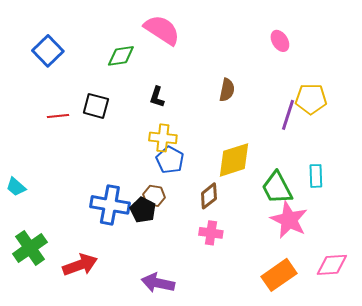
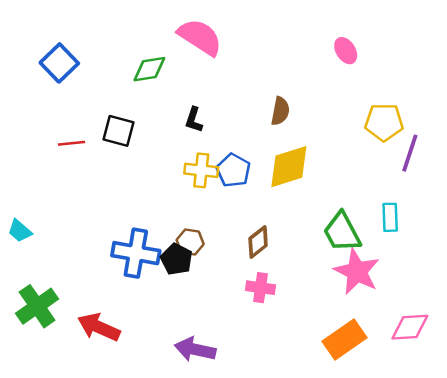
purple line: (288, 115) -> (410, 153), moved
blue pentagon: (170, 160) -> (233, 170), moved
yellow diamond: (234, 160) -> (289, 167), moved
red arrow: (80, 265) -> (99, 327), turned -136

